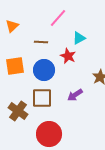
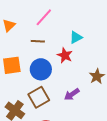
pink line: (58, 18) -> (44, 17), moved
brown square: (42, 98) -> (39, 97), turned -30

